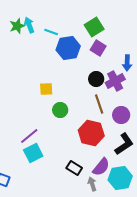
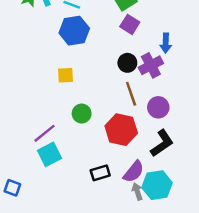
blue hexagon: (68, 48) -> (74, 31), moved
green circle: (60, 110) -> (82, 114), moved
black rectangle: (74, 168) -> (100, 173), turned -49
gray arrow: (92, 184) -> (137, 191), moved

